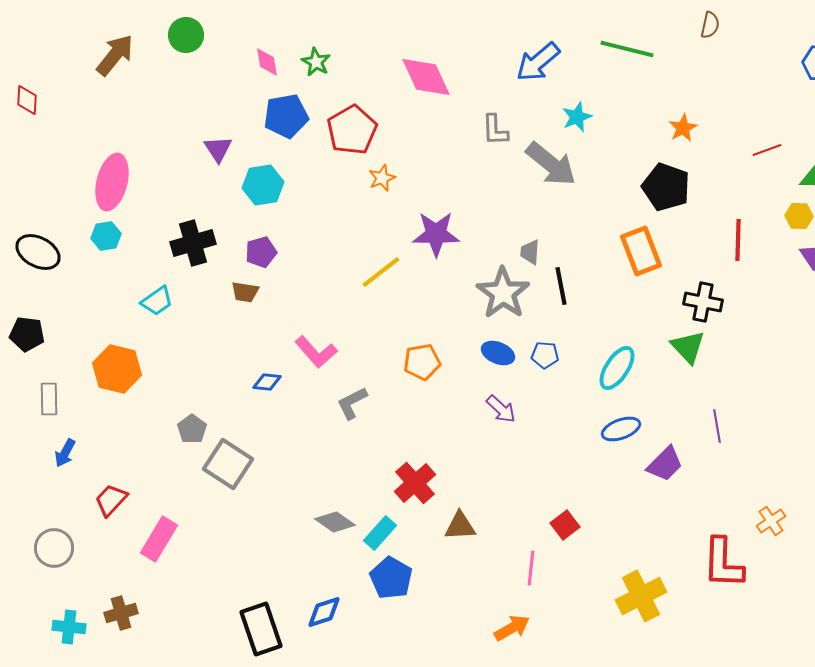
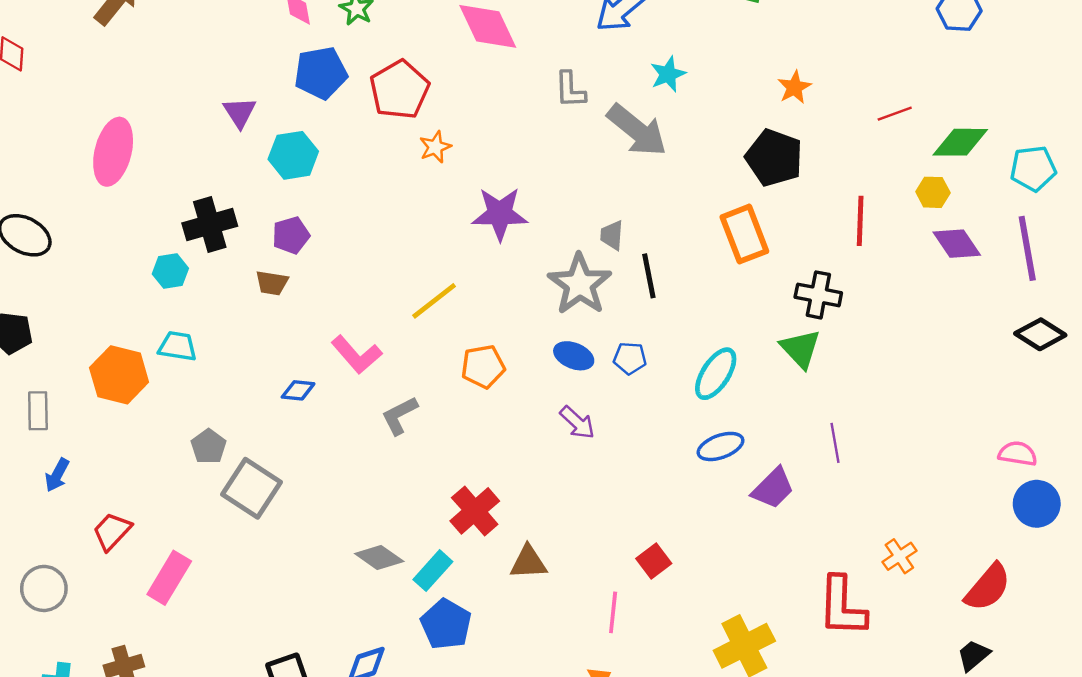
cyan hexagon: (106, 236) -> (170, 271), moved
yellow line: (381, 272) -> (434, 301), moved
cyan trapezoid: (157, 301) -> (178, 346), moved, turned -136

